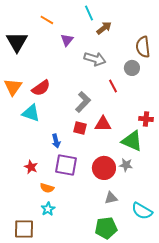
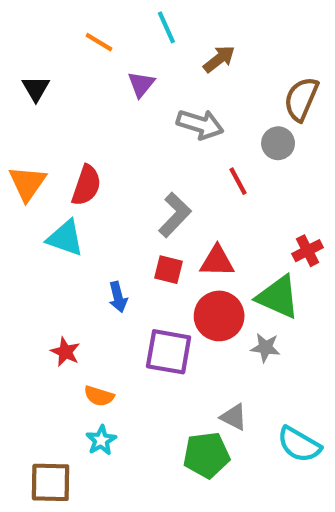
cyan line: (89, 13) -> (166, 27), moved
black triangle: (17, 42) -> (36, 88), size x0.6
brown semicircle: (143, 47) -> (301, 99), turned 30
red semicircle: (41, 88) -> (86, 185), turned -36
red cross: (146, 119) -> (308, 251), turned -32
purple square: (66, 165) -> (169, 352), moved
red circle: (104, 168) -> (219, 316), moved
gray triangle: (111, 198) -> (234, 417), turned 40
green pentagon: (106, 228) -> (206, 455), moved

